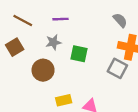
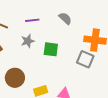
gray semicircle: (120, 20) -> (65, 18), moved
brown circle: (43, 70) -> (15, 78), moved

